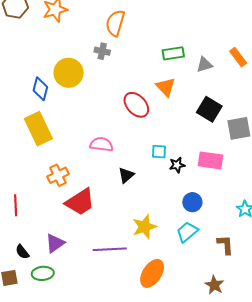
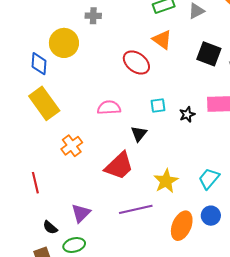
cyan square: (159, 152) -> (158, 105), moved
red trapezoid: (80, 202) -> (119, 166), moved
blue circle: (192, 202) -> (211, 216), moved

